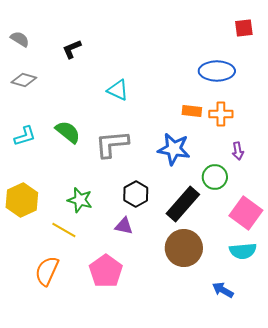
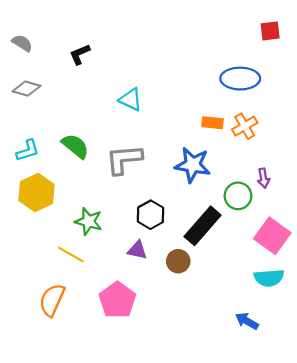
orange cross: (221, 114) -> (245, 126), turned -30
purple arrow: (238, 151) -> (263, 178), moved
yellow hexagon: (22, 200) -> (37, 193), moved
brown circle: (184, 248) -> (178, 261), moved, size x0.6

